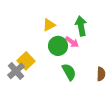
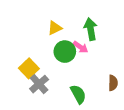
gray cross: (16, 71) -> (39, 84), moved
green semicircle: (69, 72) -> (78, 94), moved

